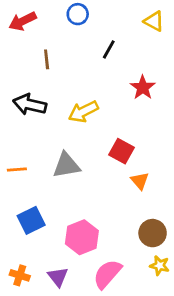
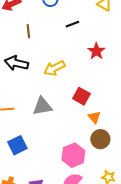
black line: (109, 49) -> (72, 24), turned 40
brown circle: (153, 233) -> (100, 139), moved
pink hexagon: (82, 237) -> (73, 155), moved

